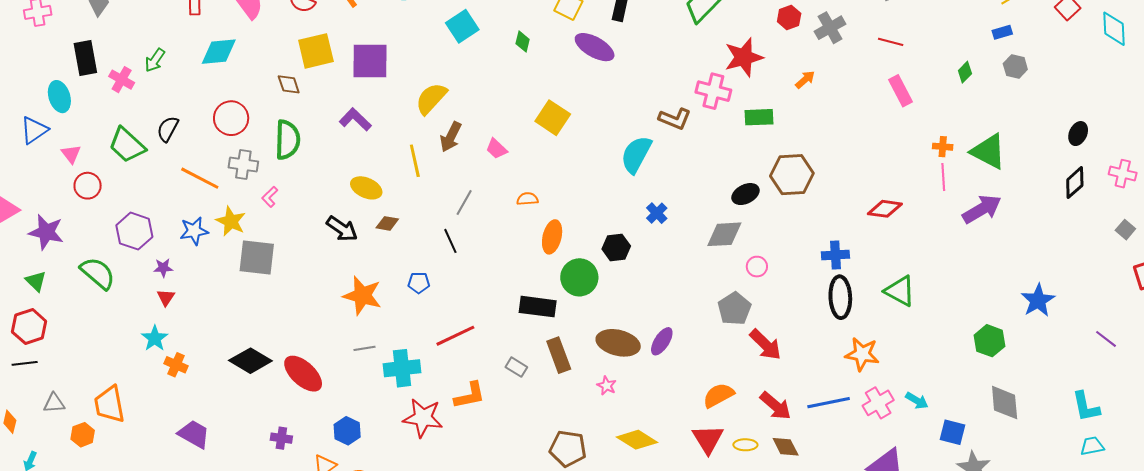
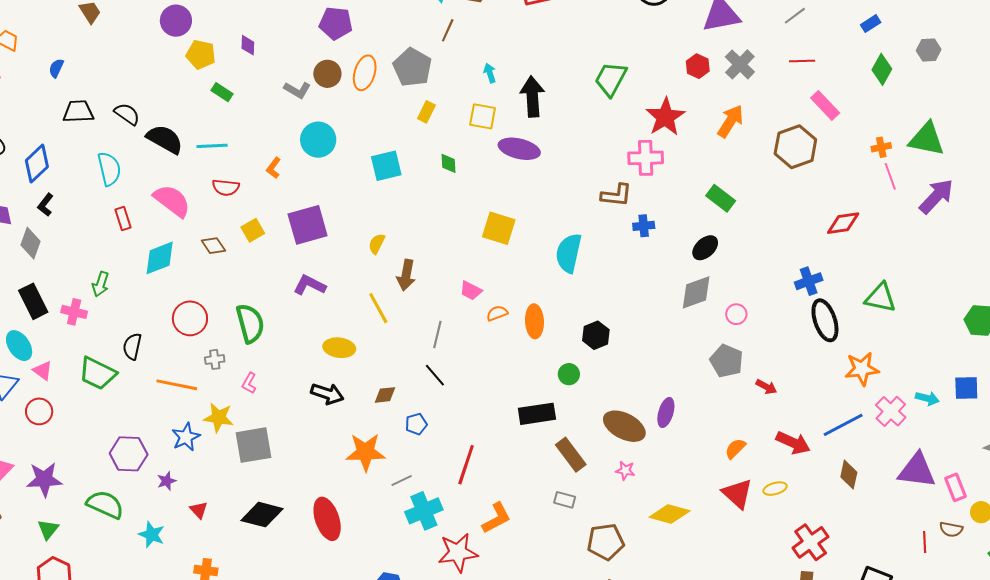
cyan square: (462, 26) -> (386, 166), turned 36
blue rectangle: (1002, 32) -> (871, 24), moved
yellow square: (316, 51) -> (253, 230), size x0.6
green diamond: (965, 72) -> (882, 69), size x1.4
orange arrow: (805, 80) -> (730, 121), size x1.6
brown diamond: (289, 84) -> (213, 246), moved
yellow semicircle: (431, 99) -> (377, 244), size x0.6
green rectangle: (759, 117) -> (721, 198), moved, turned 56
pink trapezoid: (496, 149) -> (471, 291), moved
pink triangle: (71, 154) -> (43, 371), moved
cyan semicircle: (636, 154) -> (569, 253), moved
gray cross: (243, 164) -> (215, 359), size x0.7
brown hexagon: (792, 175) -> (795, 147), moved
red circle: (88, 186) -> (39, 411), moved
blue cross: (657, 213) -> (644, 226), moved, turned -35
brown diamond: (387, 223) -> (385, 395), moved
orange ellipse: (552, 237) -> (534, 321), moved
green circle: (579, 277) -> (569, 374), size x0.6
green triangle: (36, 281) -> (48, 529), turned 40
red triangle: (166, 297) -> (199, 510), moved
red line: (455, 336) -> (466, 465), turned -30
cyan star: (155, 338) -> (152, 535), moved
brown ellipse: (618, 343) -> (624, 426), turned 30
red arrow: (765, 345) -> (766, 387), size x0.6
gray line: (365, 348) -> (402, 481), moved
black diamond: (250, 361) -> (262, 515), moved
gray rectangle: (516, 367) -> (565, 500), moved
red ellipse: (303, 374) -> (327, 519), moved, turned 45
orange semicircle: (718, 395) -> (735, 449), size x0.7
blue square: (953, 432) -> (966, 388), moved
brown diamond: (786, 447) -> (849, 475), moved, turned 56

